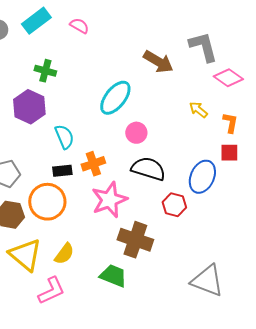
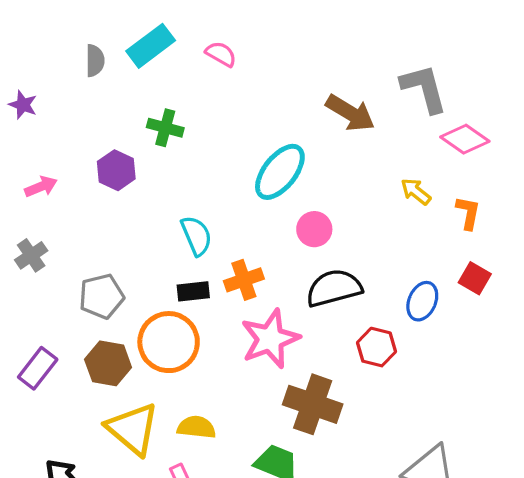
purple hexagon: (29, 107) -> (116, 170), moved, size x0.7
red square: (229, 153) -> (475, 278), moved, turned 30
black semicircle: (148, 169) -> (334, 288), turned -32
blue ellipse: (202, 177) -> (422, 301), size x0.7
yellow semicircle: (64, 254) -> (196, 427), turned -120

